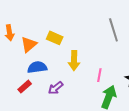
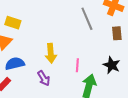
yellow rectangle: (55, 38) -> (13, 23), moved
purple arrow: (56, 88) -> (44, 78), moved, turned -77

